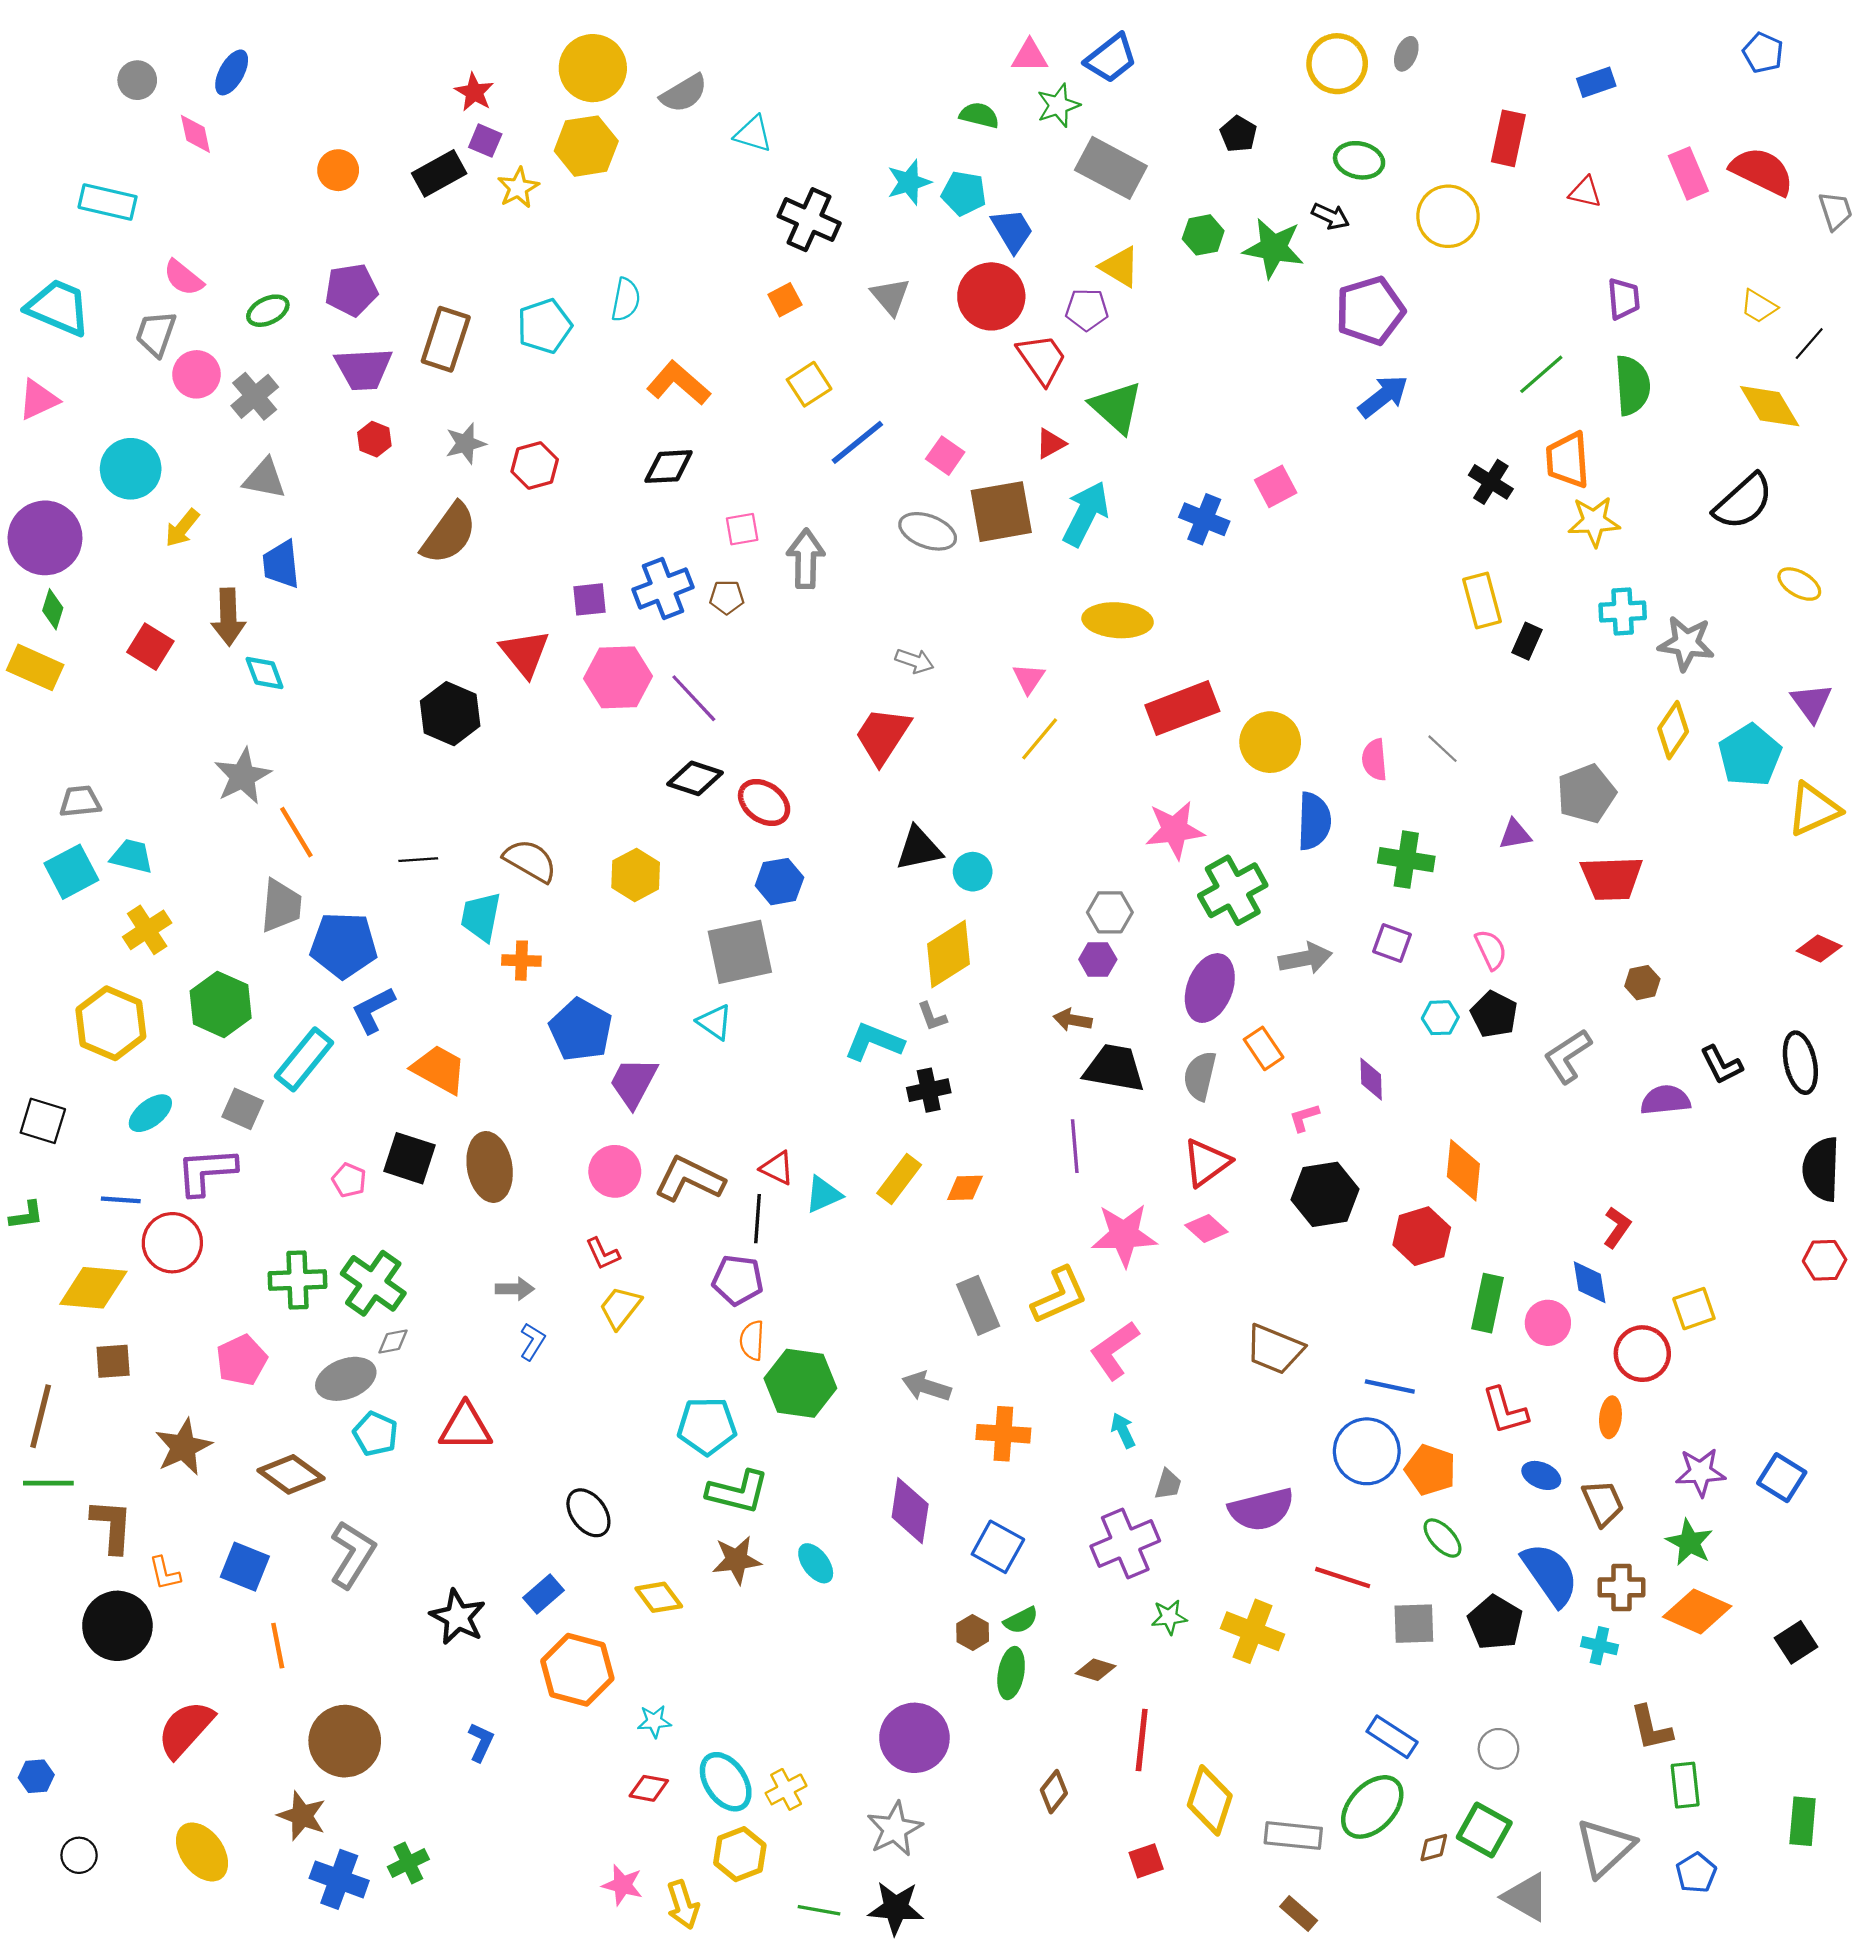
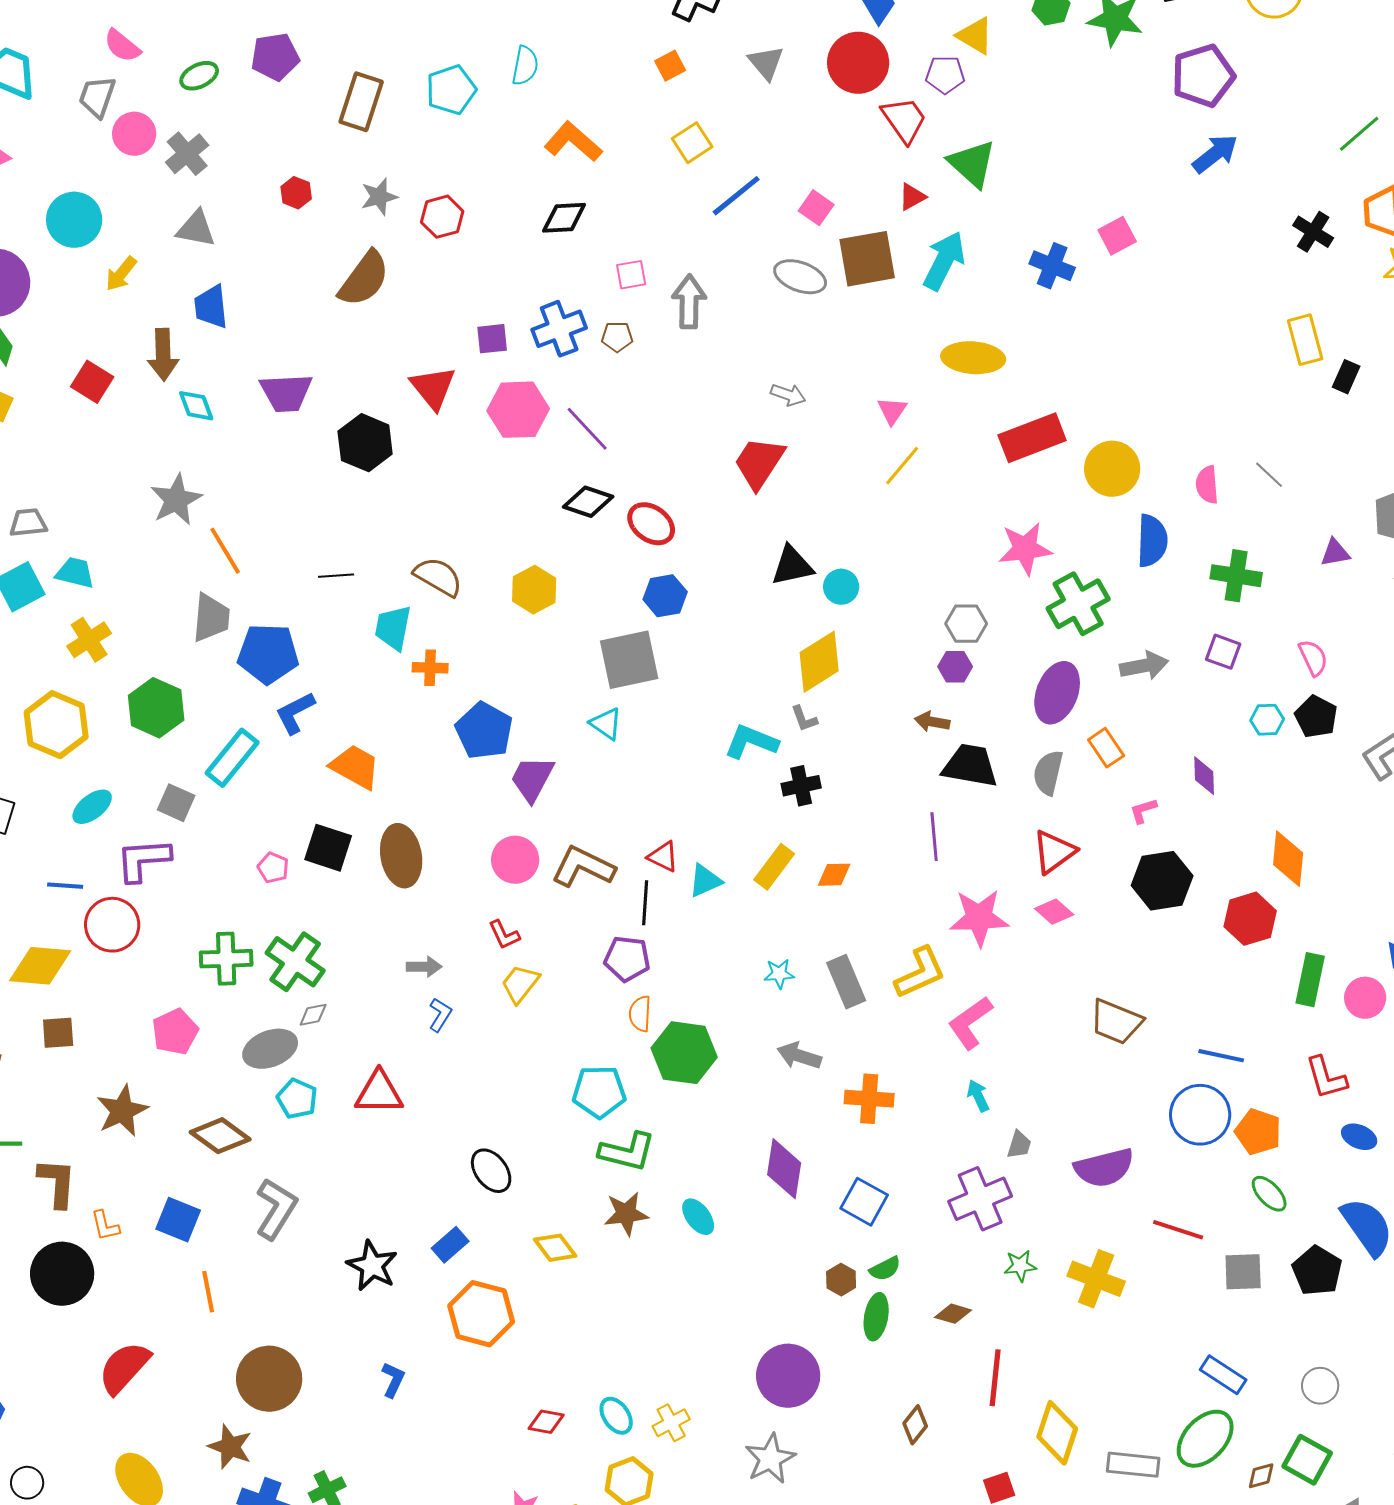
purple trapezoid: (363, 369) -> (286, 393), moved
cyan star: (654, 1721) -> (779, 974), moved
cyan ellipse: (726, 1782) -> (616, 1416), size x0.7

